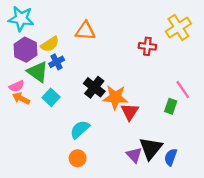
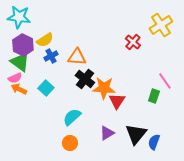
orange triangle: (85, 31) -> (77, 57), moved
red cross: (147, 46) -> (133, 42), turned 35
green triangle: (38, 72) -> (20, 62), moved
purple triangle: (134, 155) -> (107, 133), moved, turned 42

